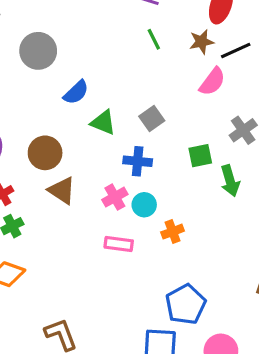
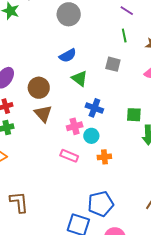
gray circle: (38, 51) -> (69, 14), moved
gray square: (152, 119) -> (113, 64), moved, turned 35

